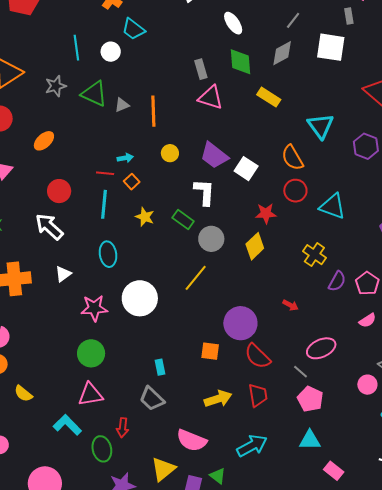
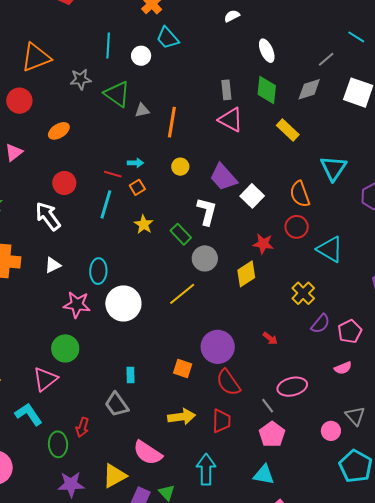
cyan ellipse: (108, 254) -> (98, 271), moved
pink triangle: (91, 394) -> (45, 379), moved, turned -40
cyan arrow: (252, 446) -> (206, 469), turned -72

